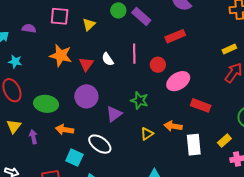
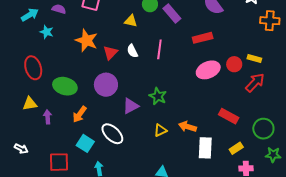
yellow triangle: (89, 24) -> (131, 21), moved, turned 48
yellow rectangle: (229, 49) -> (254, 58), turned 32
cyan star: (15, 62) -> (47, 32), moved
red circle: (158, 65) -> (234, 64), moved
pink ellipse: (178, 81) -> (208, 70), moved
red rectangle: (201, 105) -> (229, 116), moved
yellow triangle: (14, 126) -> (30, 104), turned 35
orange arrow: (65, 130) -> (80, 114), turned -72

